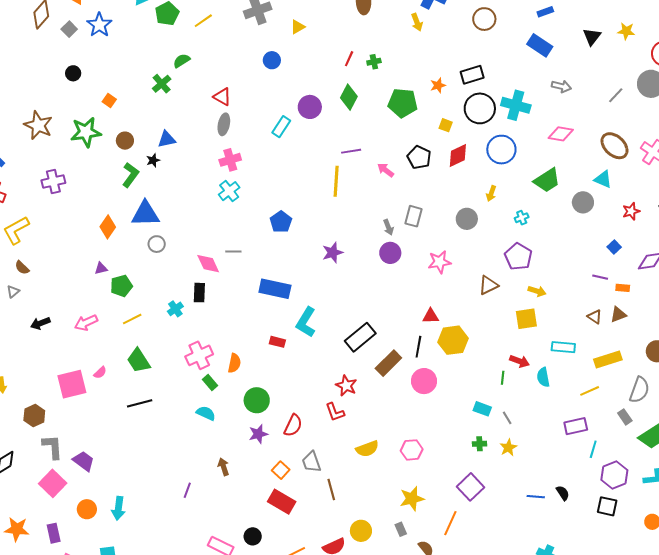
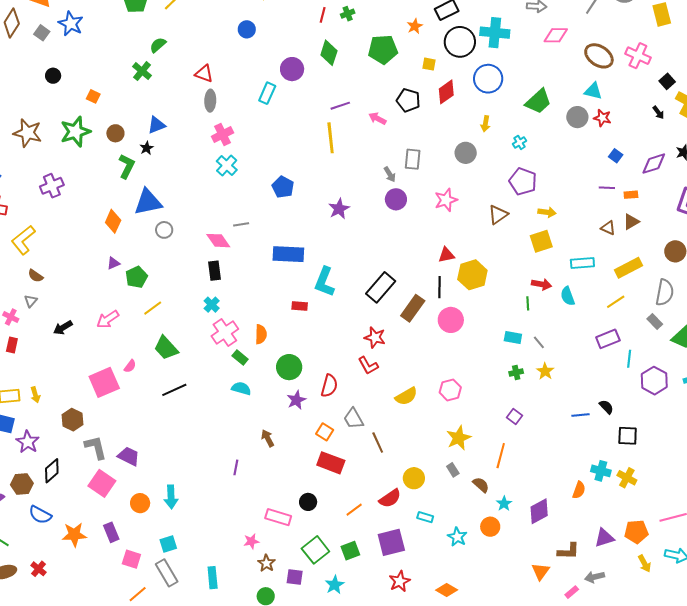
pink diamond: (561, 134) -> (556, 35), moved
red star: (631, 211) -> (602, 118), moved, turned -30
cyan cross: (175, 309) -> (212, 305), moved
purple square: (470, 487) -> (514, 416), size x0.6
black square: (607, 506) -> (628, 436), moved

